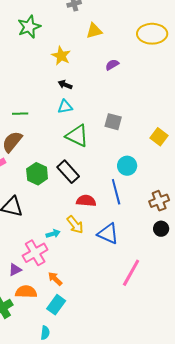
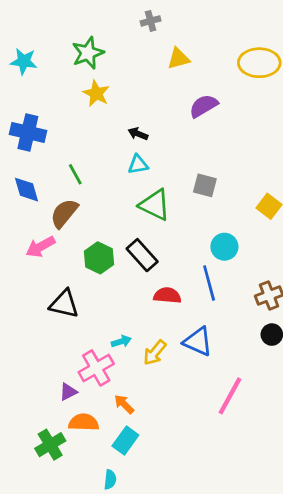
yellow star: (61, 56) -> (96, 93), moved
purple semicircle: (112, 65) -> (204, 106), size x1.5
green line: (20, 114) -> (75, 174), turned 63
yellow arrow: (75, 225) -> (155, 353), moved, turned 78

